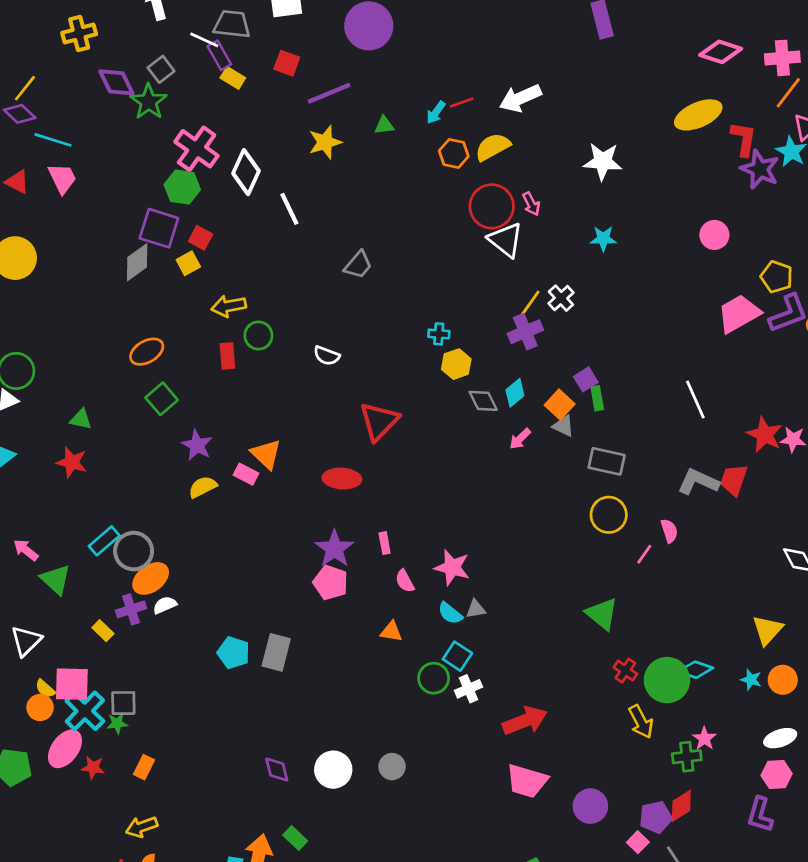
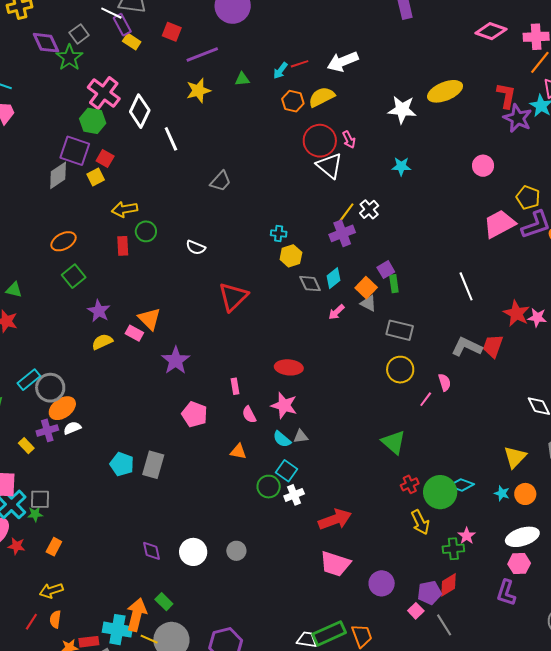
yellow ellipse: (698, 115) -> (445, 91), moved
red ellipse: (342, 479) -> (289, 367), moved
purple star: (334, 549) -> (176, 360), moved
red cross: (625, 671) -> (410, 484), turned 30
white ellipse: (780, 738) -> (522, 537), size x1.4

